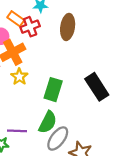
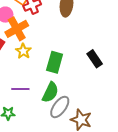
black rectangle: (97, 87) -> (95, 59), size x0.7
purple line: (17, 131) -> (20, 89), moved

